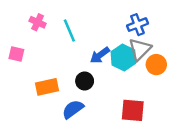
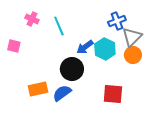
gray triangle: (140, 49) -> (132, 37), moved
black circle: (85, 81) -> (72, 69), size x1.5
orange rectangle: (47, 87) -> (38, 89), moved

